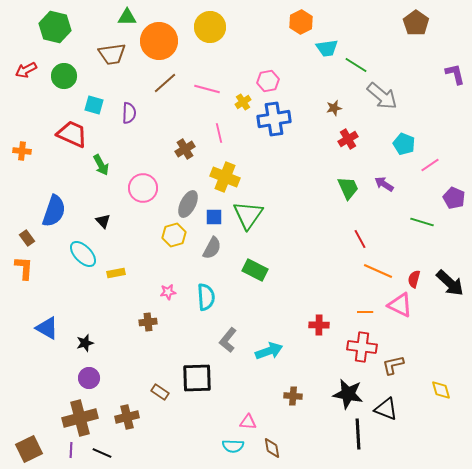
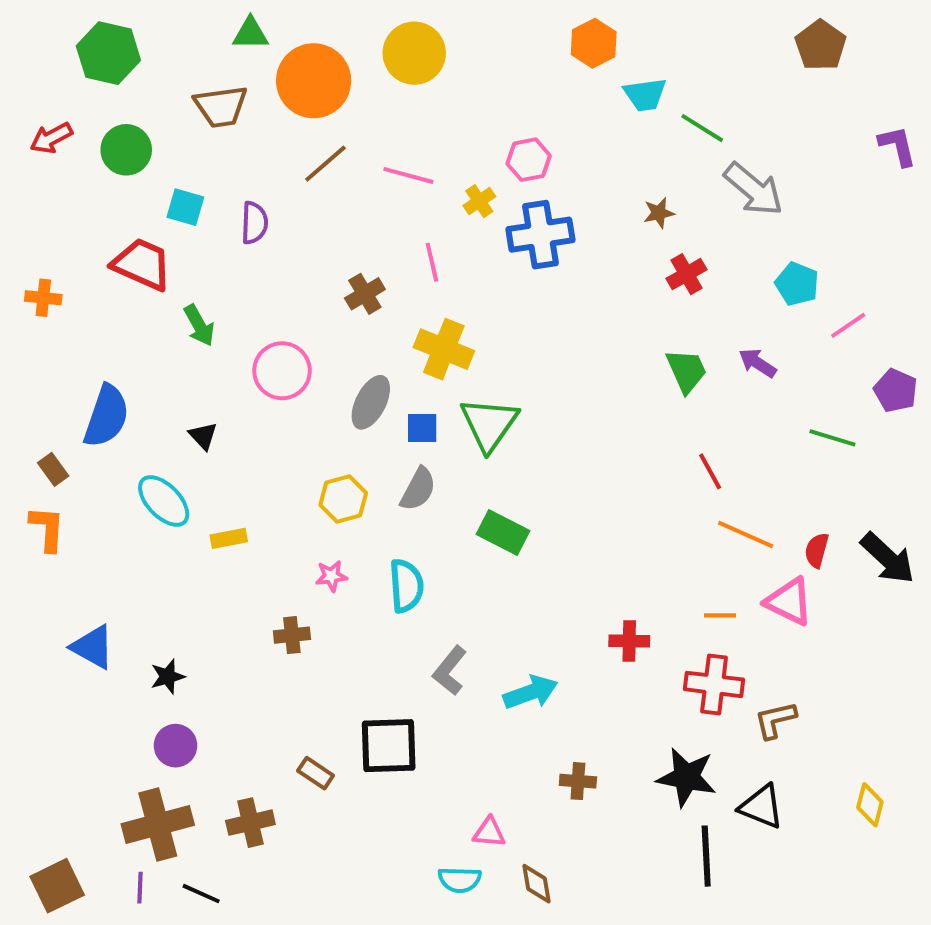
yellow hexagon: (174, 235) -> (343, 499), moved
yellow diamond: (441, 390) -> (870, 805), moved, turned 30

